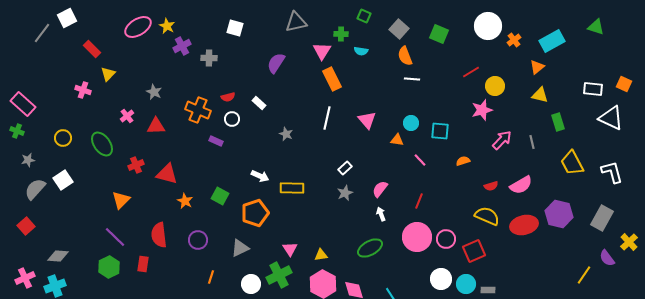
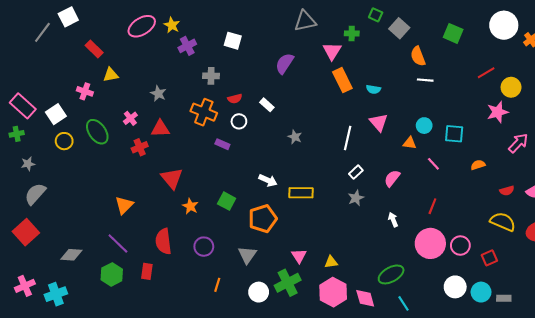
white square: (235, 28) -> (233, 41), moved
gray square: (399, 29) -> (399, 28), moved
cyan semicircle: (361, 51) -> (373, 89), moved
gray cross: (209, 58) -> (211, 76), moved
yellow triangle: (108, 74) -> (111, 75), turned 35
white line: (327, 118) -> (348, 138), moved
green cross: (17, 131) -> (17, 134), turned -32
green ellipse: (102, 144) -> (97, 132), moved
red cross: (136, 165) -> (140, 147), moved
red triangle: (167, 174) -> (172, 178), turned 35
white square: (63, 180) -> (56, 114), moved
pink semicircle: (380, 189) -> (392, 178), moved
red square: (26, 226) -> (26, 232), size x1.4
gray triangle: (240, 248) -> (247, 255), turned -30
green ellipse: (370, 248) -> (391, 274), moved
red square: (474, 251) -> (489, 258), size x0.7
gray diamond: (58, 256) -> (71, 255), moved

